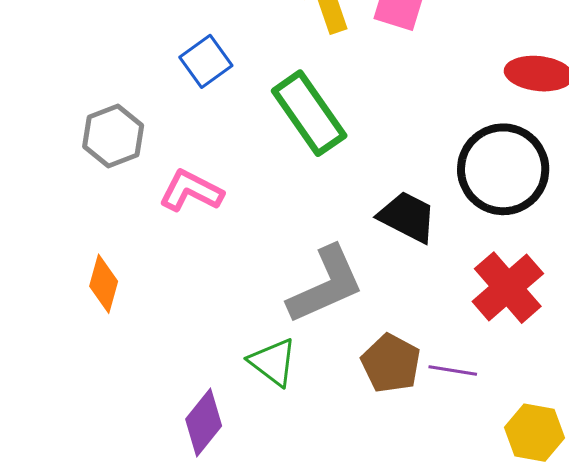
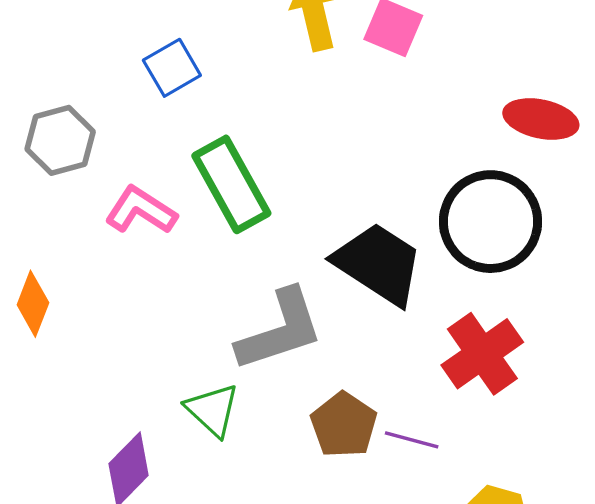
green rectangle: (309, 113) -> (231, 184), moved
black trapezoid: (407, 217) -> (379, 264), size x1.4

